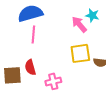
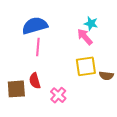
cyan star: (92, 15) -> (91, 24), moved
pink cross: (53, 81) -> (58, 95), turned -35

